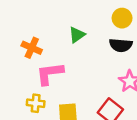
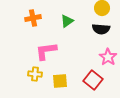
orange cross: (32, 48) -> (33, 18), moved, turned -35

